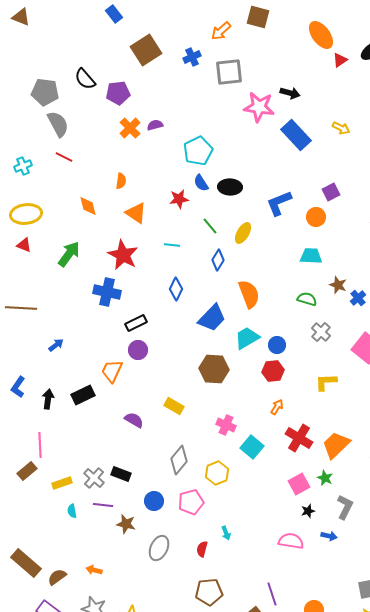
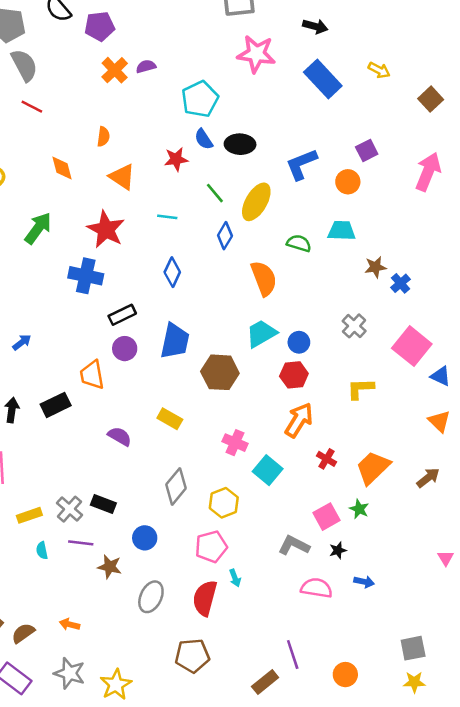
pink star: (259, 107) -> (256, 54), moved
yellow ellipse: (243, 233) -> (256, 202), size x1.4
brown star: (338, 285) -> (375, 267), turned -30
green semicircle: (307, 299) -> (299, 243), moved
blue trapezoid: (212, 318) -> (175, 341), moved, turned -32
orange trapezoid: (112, 371) -> (92, 375), turned -35
orange arrow: (277, 407) -> (299, 420), size x1.8
red cross: (299, 438) -> (327, 459), size x0.6
pink pentagon: (191, 502) -> (211, 547), moved
gray L-shape: (345, 507) -> (294, 545), moved, turned -90
red semicircle: (202, 549) -> (205, 598), size x1.8
brown pentagon: (209, 592) -> (192, 656), moved

